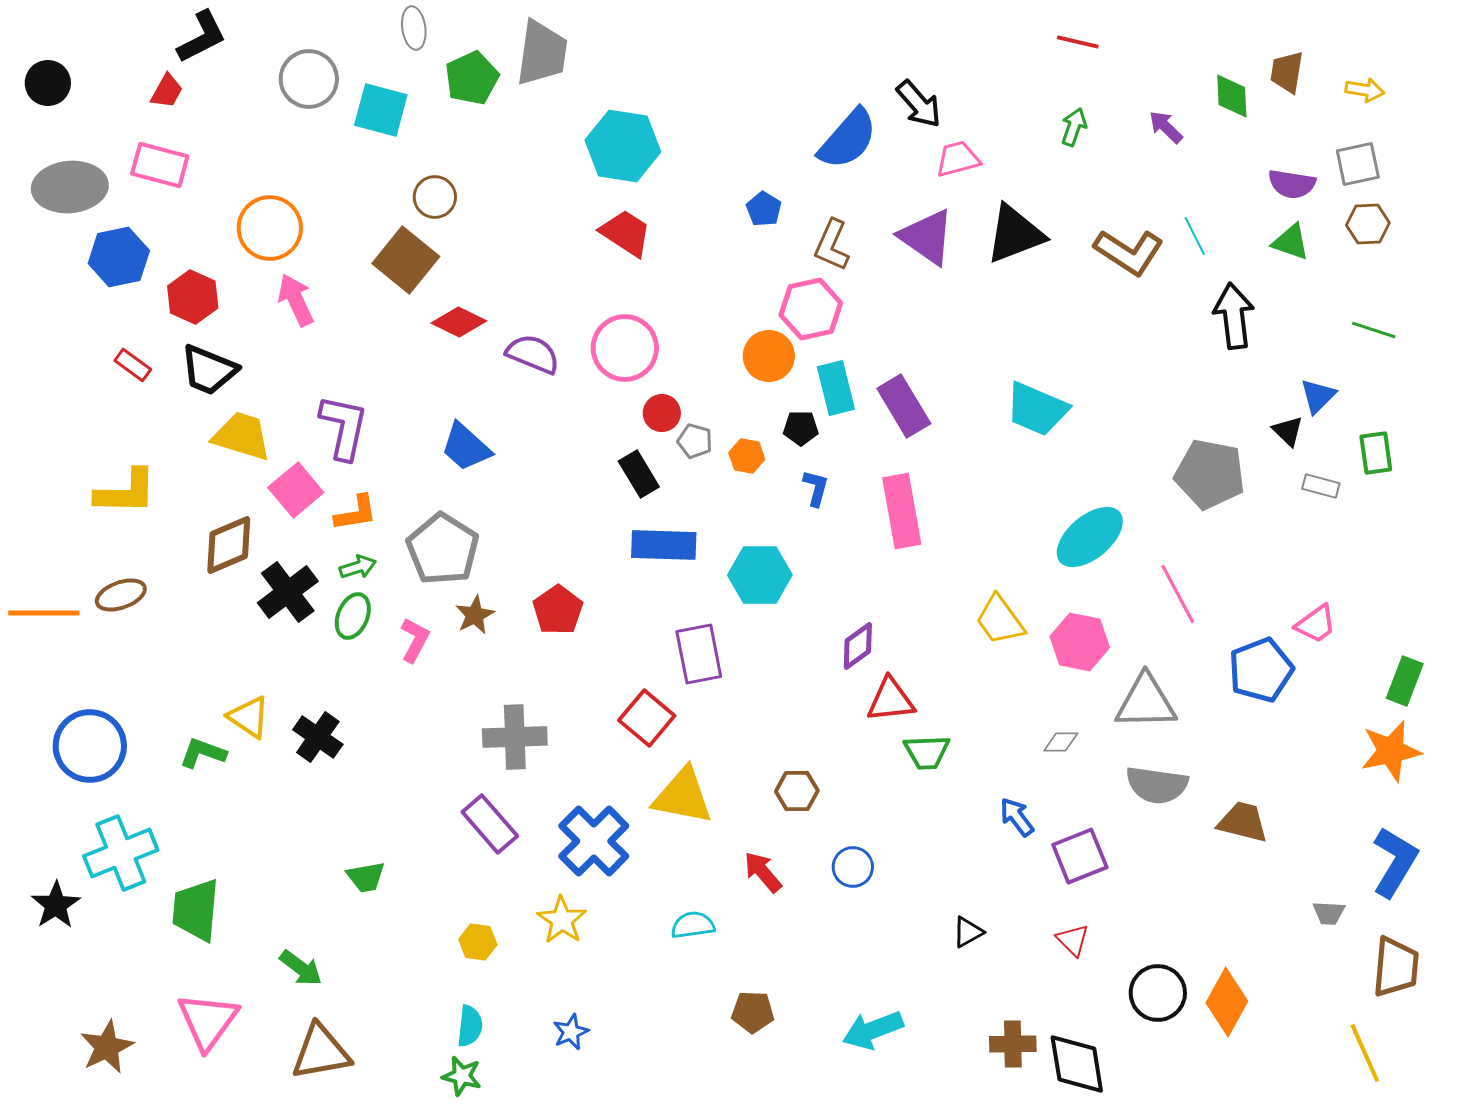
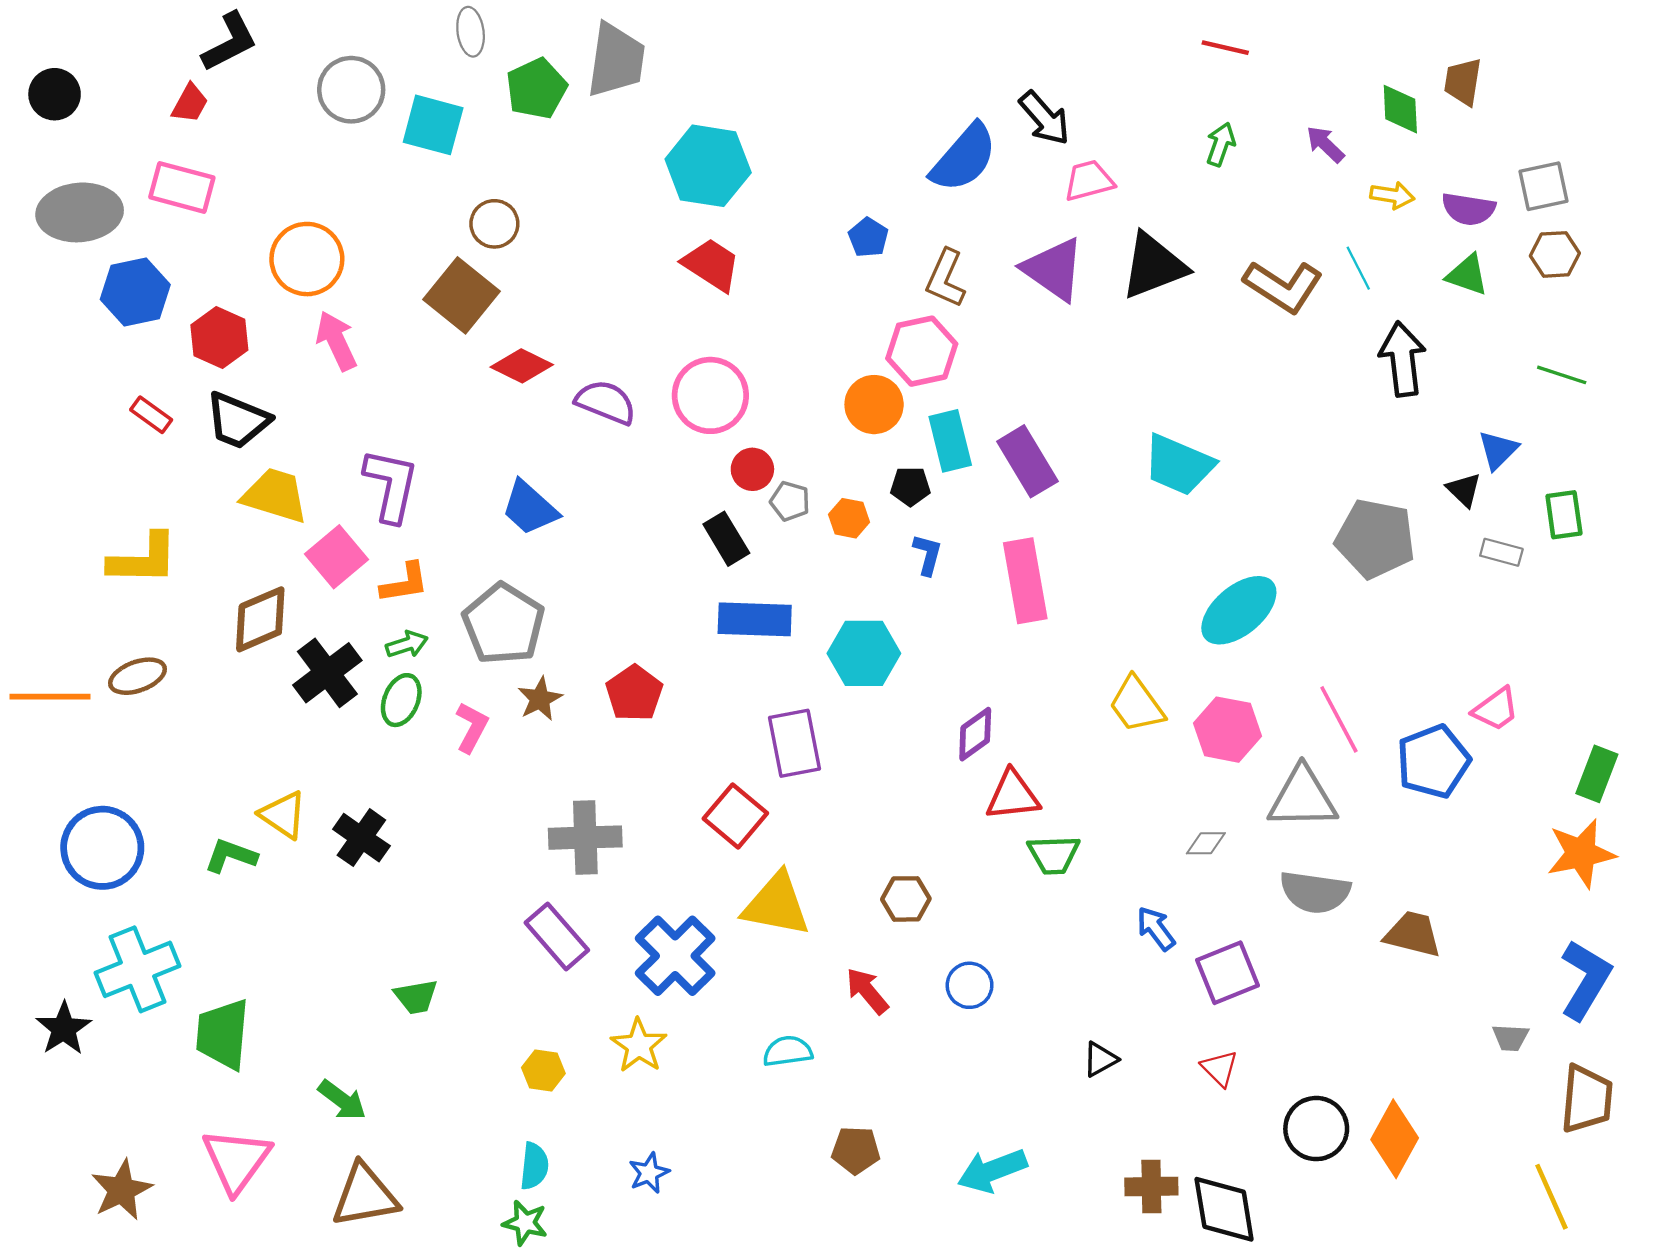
yellow arrow: (1365, 90) -> (1392, 195), moved
pink line: (1178, 594) -> (1339, 719), moved

